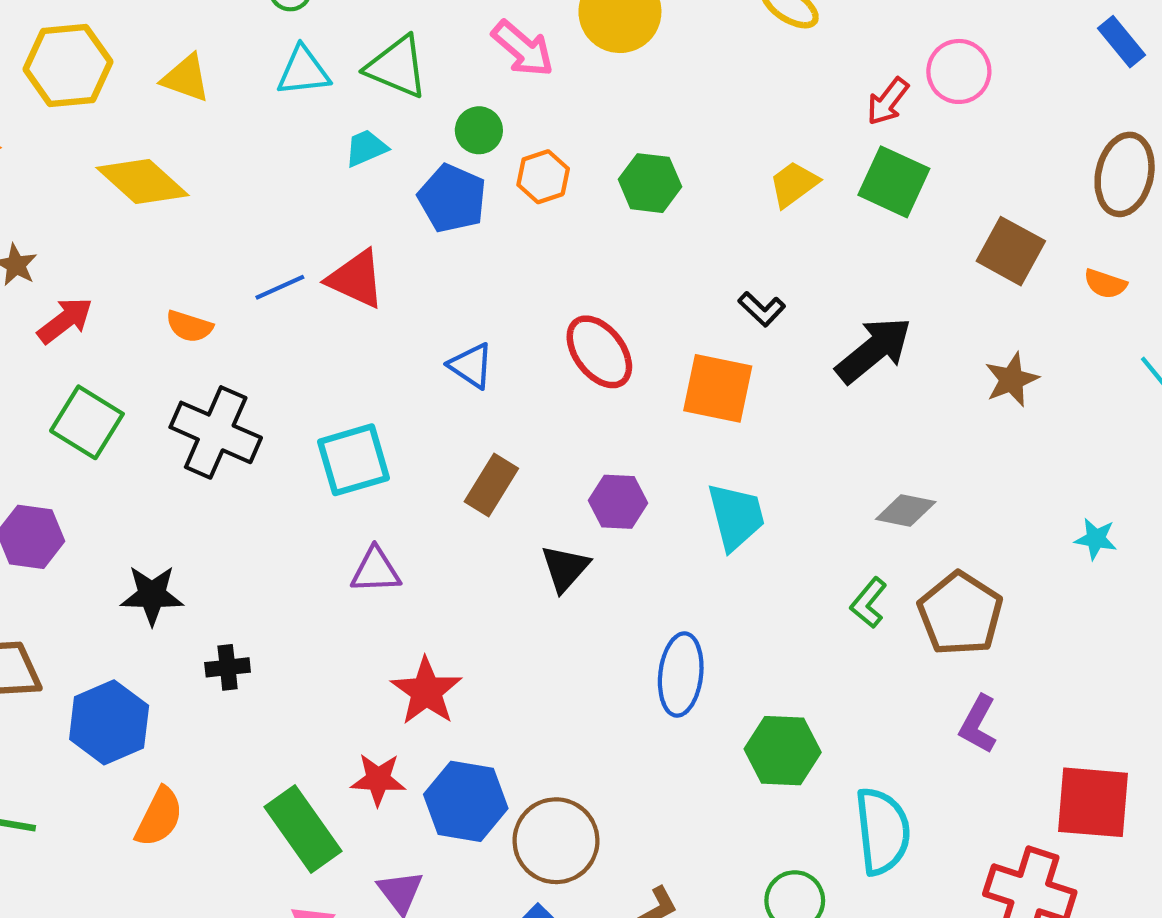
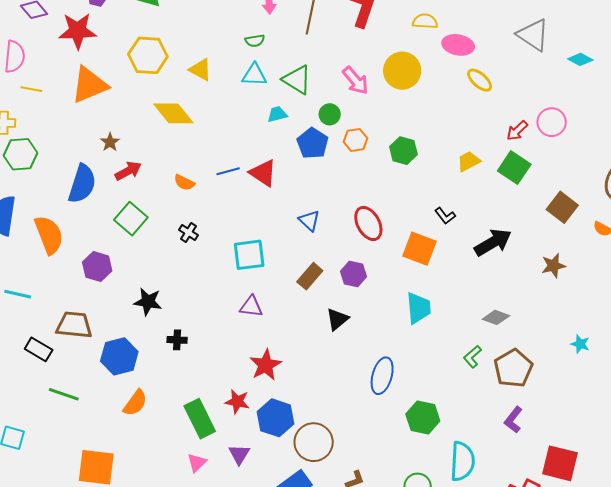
black cross: (216, 432) -> (189, 232), size x0.5
purple hexagon: (618, 502) -> (353, 274), moved

